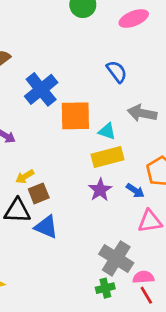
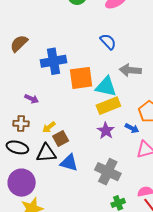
blue cross: (41, 89) -> (54, 61), turned 35
cyan triangle: (107, 131) -> (106, 87), size x1.6
gray cross: (116, 258) -> (108, 172), moved

